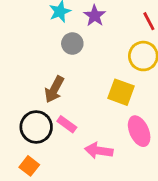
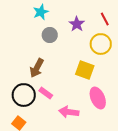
purple star: (95, 16) -> (77, 24), moved

